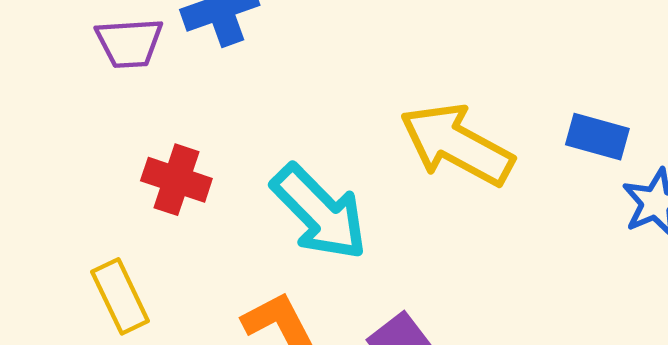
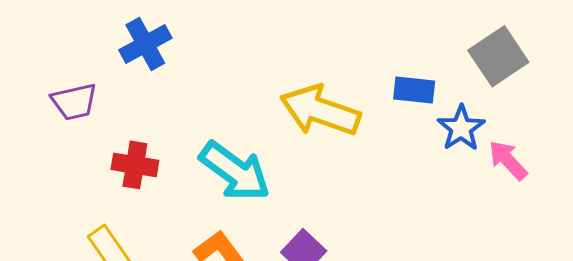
purple trapezoid: (129, 43) -> (74, 102), moved

